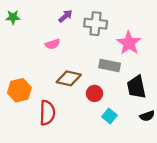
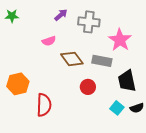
brown diamond: (69, 78) -> (72, 59), moved, turned 40
cyan square: (110, 116) -> (117, 108), moved

